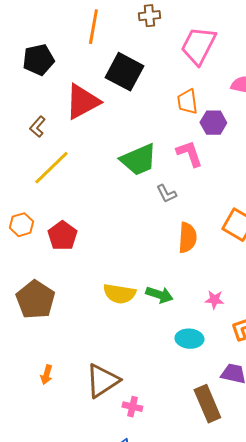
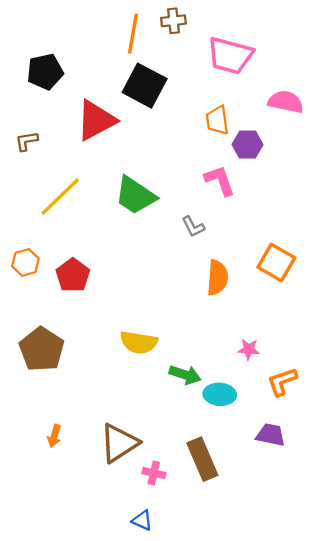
orange line: (93, 27) -> (133, 34), moved
pink trapezoid: (198, 46) -> (230, 56), turned -102
brown L-shape: (37, 127) -> (27, 141), moved, turned 40
green trapezoid: (138, 160) -> (135, 195), moved, turned 57
green arrow: (159, 295) -> (185, 375), moved
brown rectangle: (207, 404) -> (202, 459), moved

